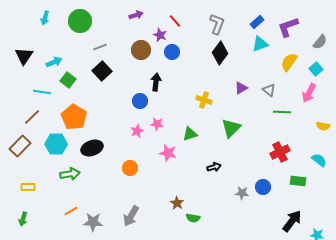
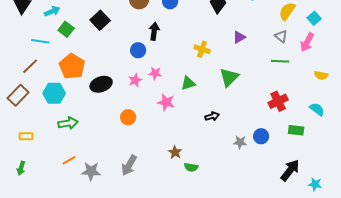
gray triangle: (269, 90) -> (281, 36), moved
black ellipse: (92, 148) -> (101, 84), moved

